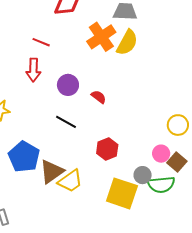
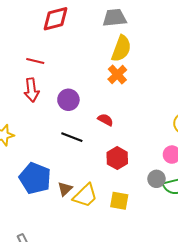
orange cross: (101, 37) -> (117, 74), moved, size x0.7
red semicircle: (99, 97) -> (105, 120), moved
brown triangle: (52, 172) -> (65, 189), size x0.6
yellow square: (122, 193) -> (119, 201), moved, size x0.6

